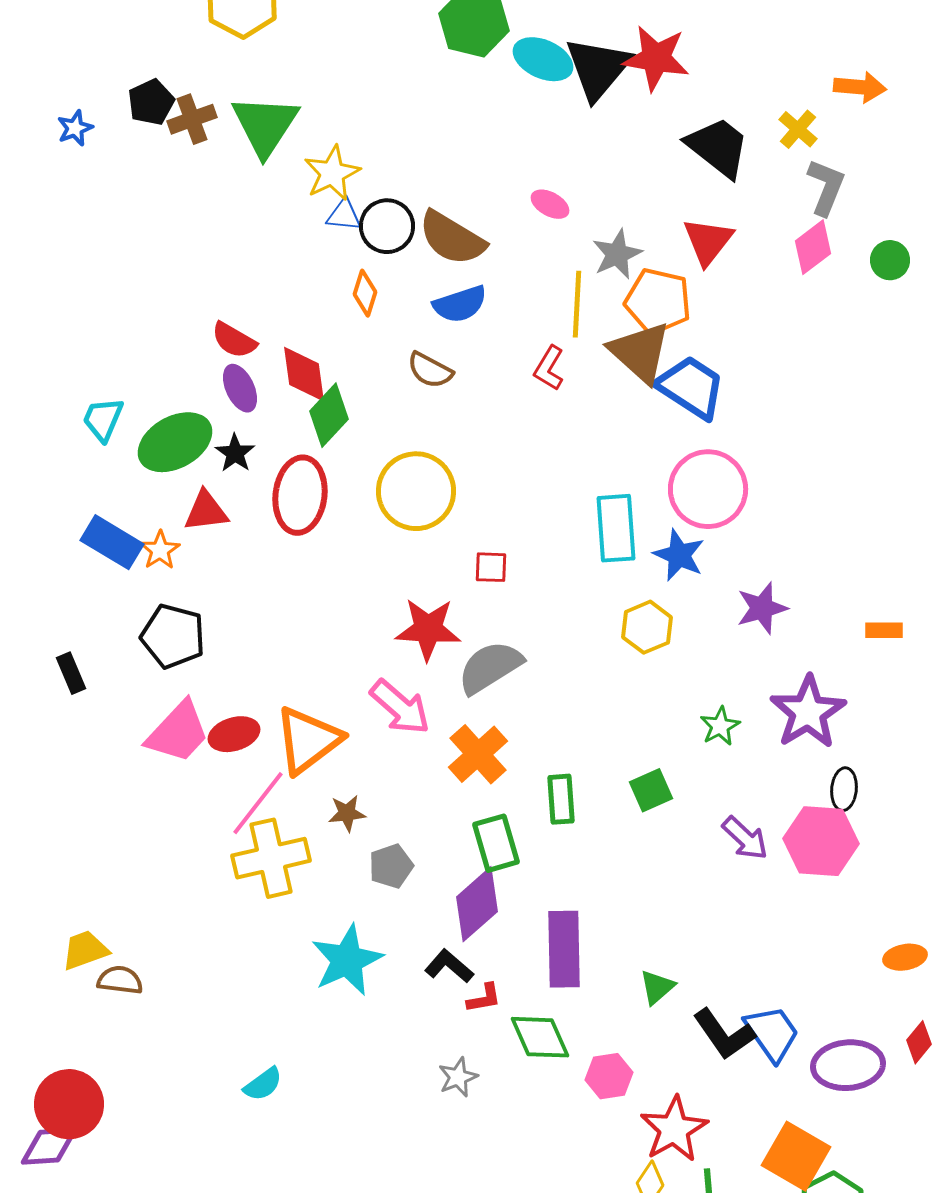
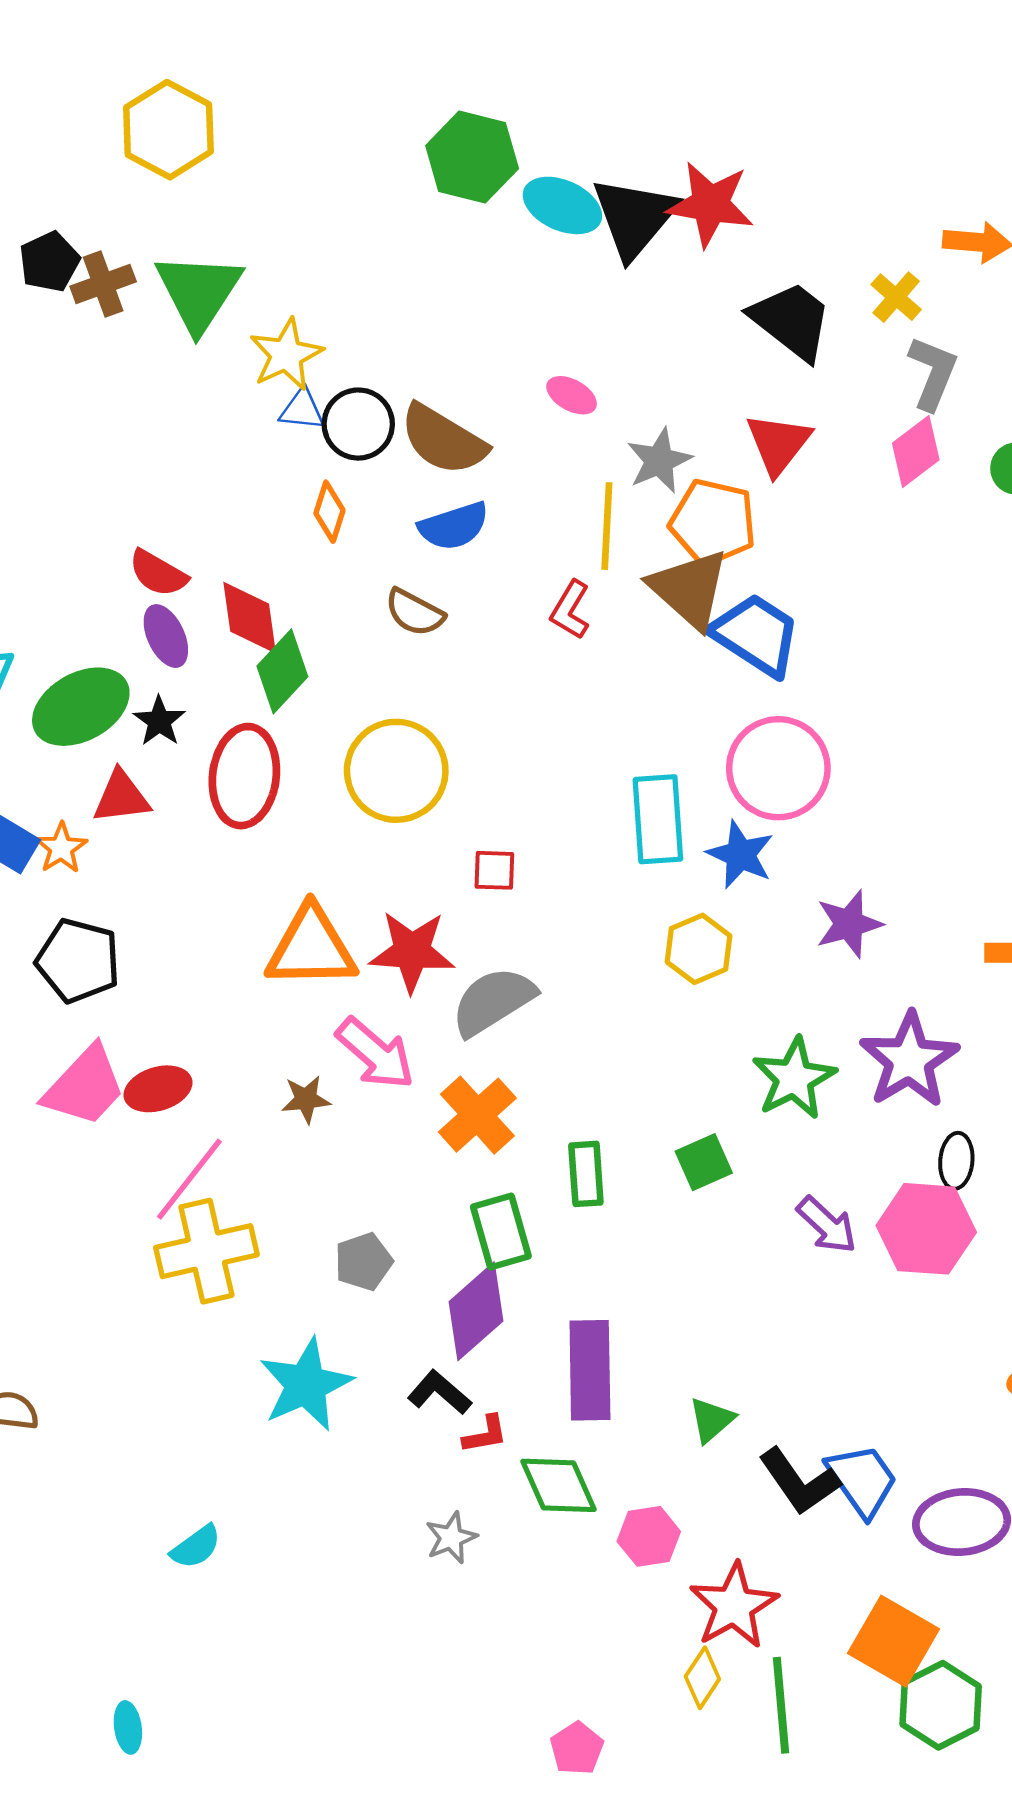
green star: (720, 726) -> (794, 1078), size x1.6
orange triangle: (308, 740) -> (311, 947), moved, turned 36
brown star: (347, 813) -> (306, 1099), moved

